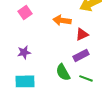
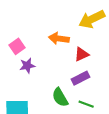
pink square: (25, 12) -> (17, 46), moved
purple star: (24, 52) -> (27, 66), moved

